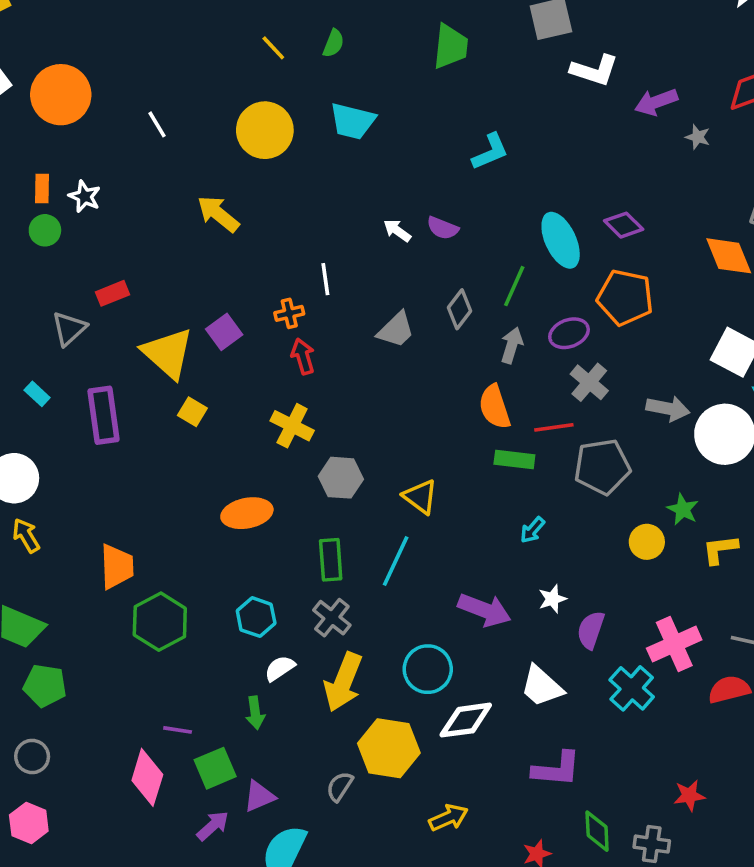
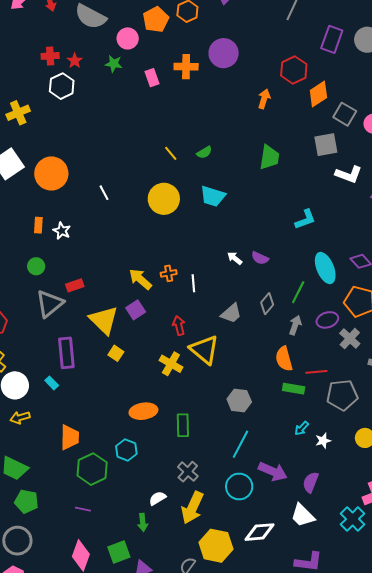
green semicircle: (333, 43) -> (204, 152), turned 35
cyan L-shape: (490, 152) -> (305, 219), moved
yellow arrow: (218, 214) -> (140, 279), moved
green circle: (45, 230) -> (36, 266), moved
orange cross: (289, 313) -> (169, 273), moved
gray triangle: (69, 329) -> (50, 304), size x1.4
gray cross: (589, 382) -> (350, 339), moved
cyan rectangle: (37, 394) -> (52, 383), moved
gray hexagon: (341, 478) -> (239, 401), moved
yellow triangle: (420, 497) -> (204, 350), moved, size x1.5
yellow arrow: (26, 535) -> (20, 418), turned -78
green rectangle: (331, 560) -> (183, 425), moved
cyan line: (396, 561) -> (241, 444), moved
white star: (552, 599) -> (323, 441), moved
cyan hexagon: (256, 617) -> (126, 450), moved
purple semicircle: (591, 630) -> (311, 482), moved
cyan circle: (428, 669) -> (239, 487), moved
purple line: (178, 730) -> (83, 509), moved
gray circle: (32, 756) -> (17, 541), size x1.5

